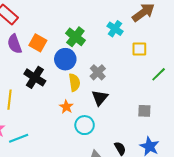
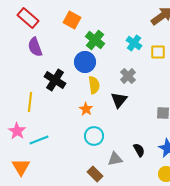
cyan cross: (115, 29) -> (134, 43), moved
orange square: (38, 43) -> (72, 20), moved
gray cross: (98, 72) -> (128, 76), moved
cyan circle: (85, 125) -> (94, 136), moved

